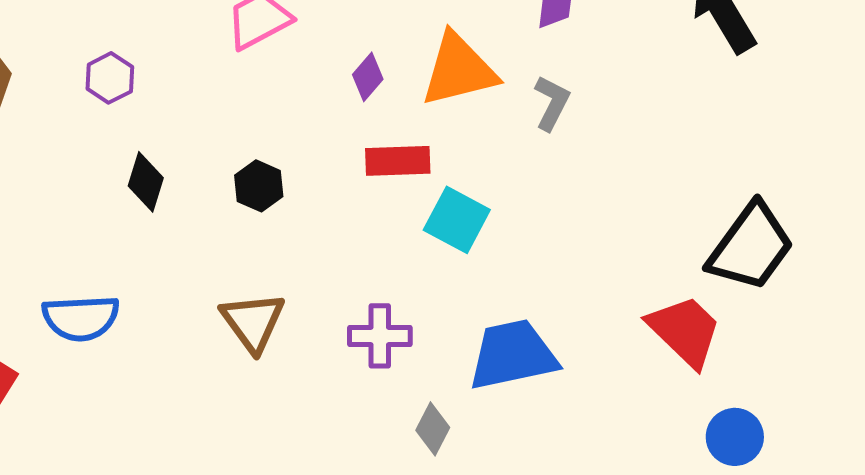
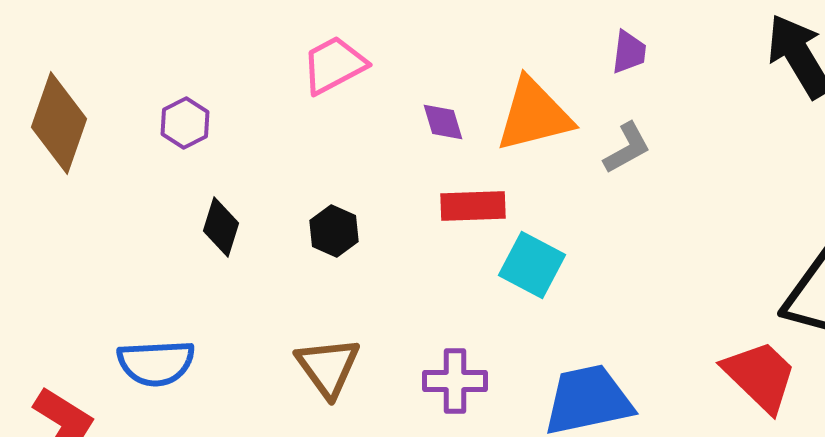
purple diamond: (368, 77) -> (443, 122), turned -57
gray L-shape: (552, 103) -> (627, 148), turned 34

